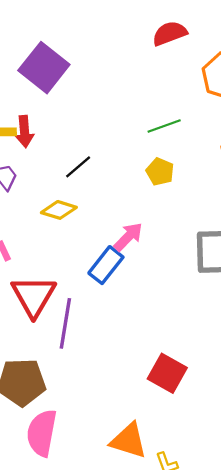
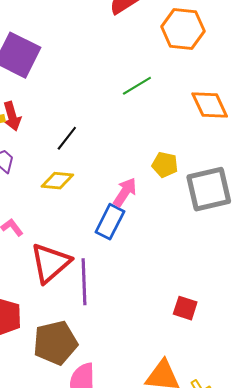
yellow pentagon: (160, 172) -> (165, 165), moved
red triangle: (34, 296) -> (50, 263), turned 30
red square: (167, 373) -> (185, 308), size x0.7

